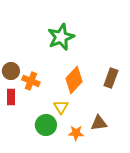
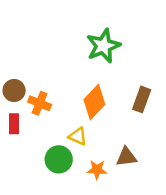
green star: (61, 37) -> (103, 46), moved
yellow triangle: (61, 107) -> (78, 136), turned -35

